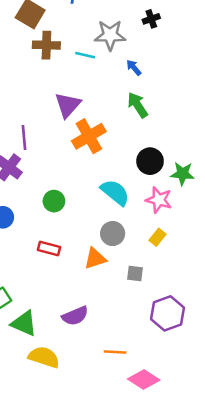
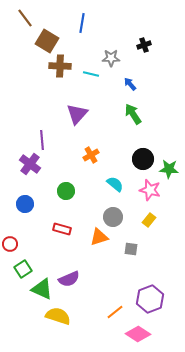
gray star: (110, 35) -> (111, 58), size x0.7
orange cross: (89, 136) -> (91, 155), moved, size x0.6
cyan semicircle: (115, 192) -> (115, 184), size x0.7
purple hexagon: (167, 313) -> (150, 299), moved
purple semicircle: (75, 316) -> (69, 279), moved
orange line: (115, 352) -> (115, 312), turned -42

